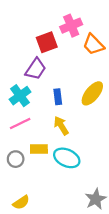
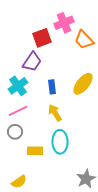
yellow rectangle: (39, 149) -> (35, 151), moved
cyan ellipse: (67, 158) -> (60, 142), turned 65
gray circle: (16, 159) -> (15, 132), moved

